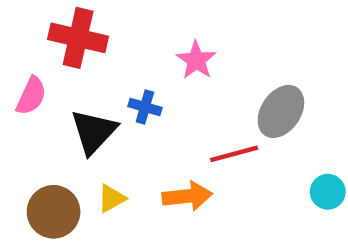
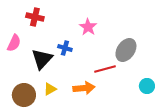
red cross: (78, 38) -> (35, 17), size x0.7

